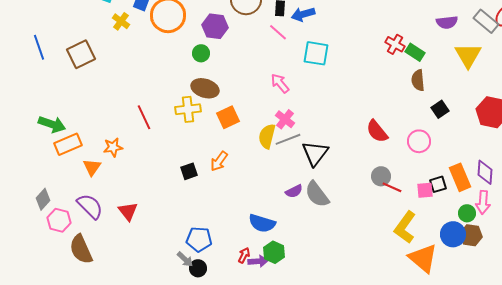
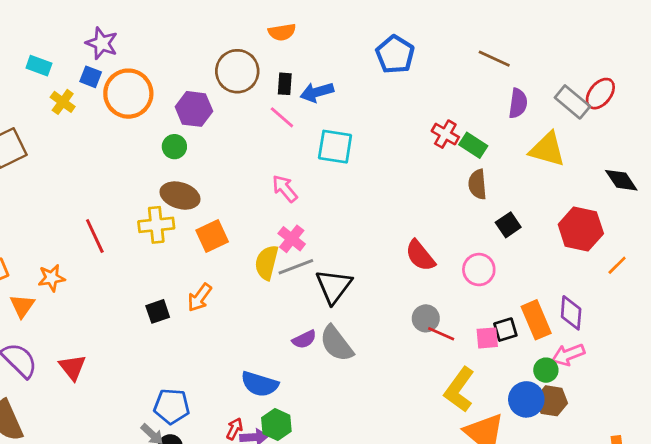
purple semicircle: (447, 22) -> (518, 103), turned -75
yellow triangle: (468, 55) -> (547, 149), turned -44
pink arrow: (483, 202) -> (568, 355), turned 65

